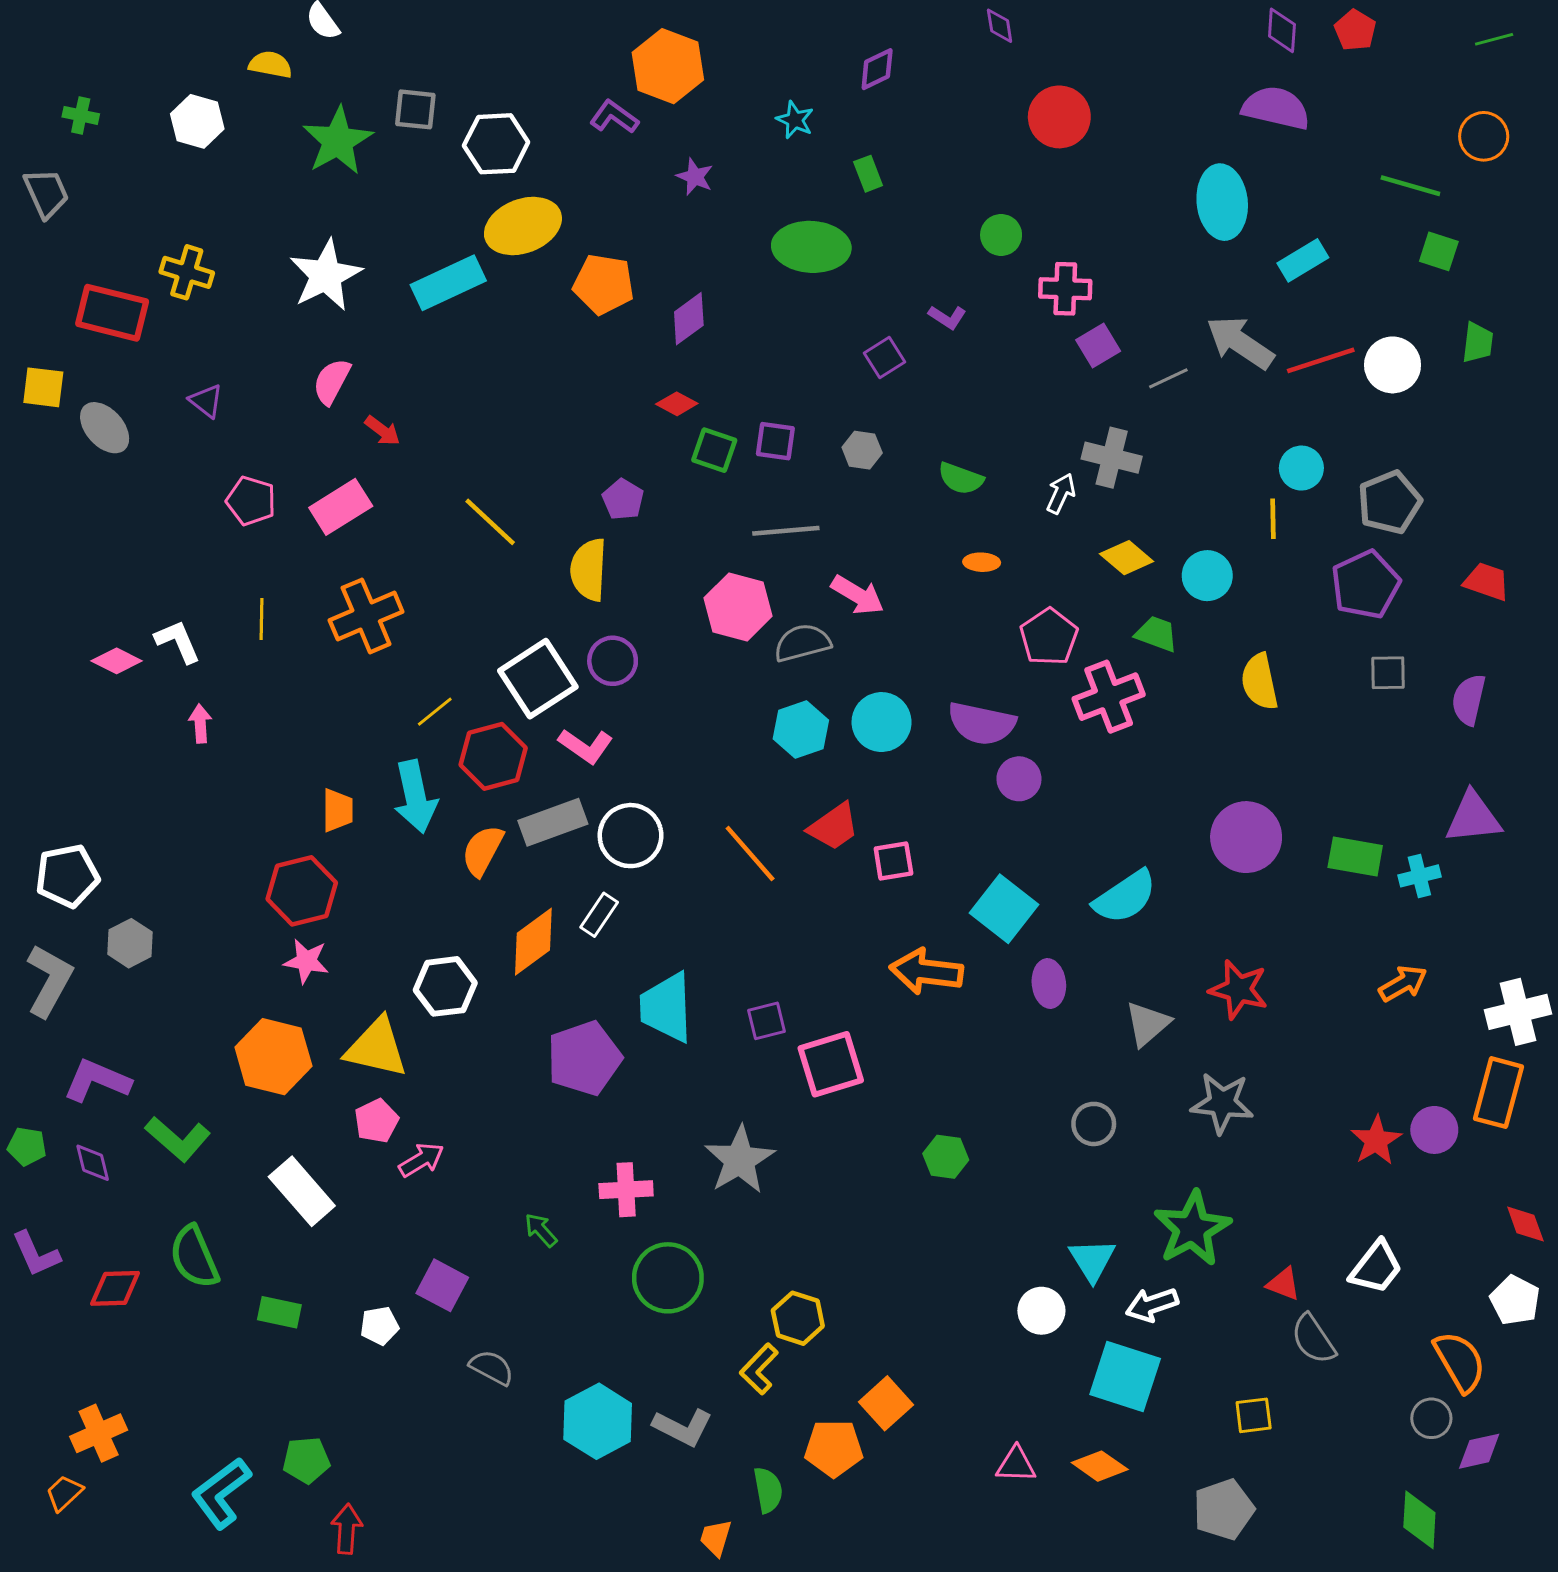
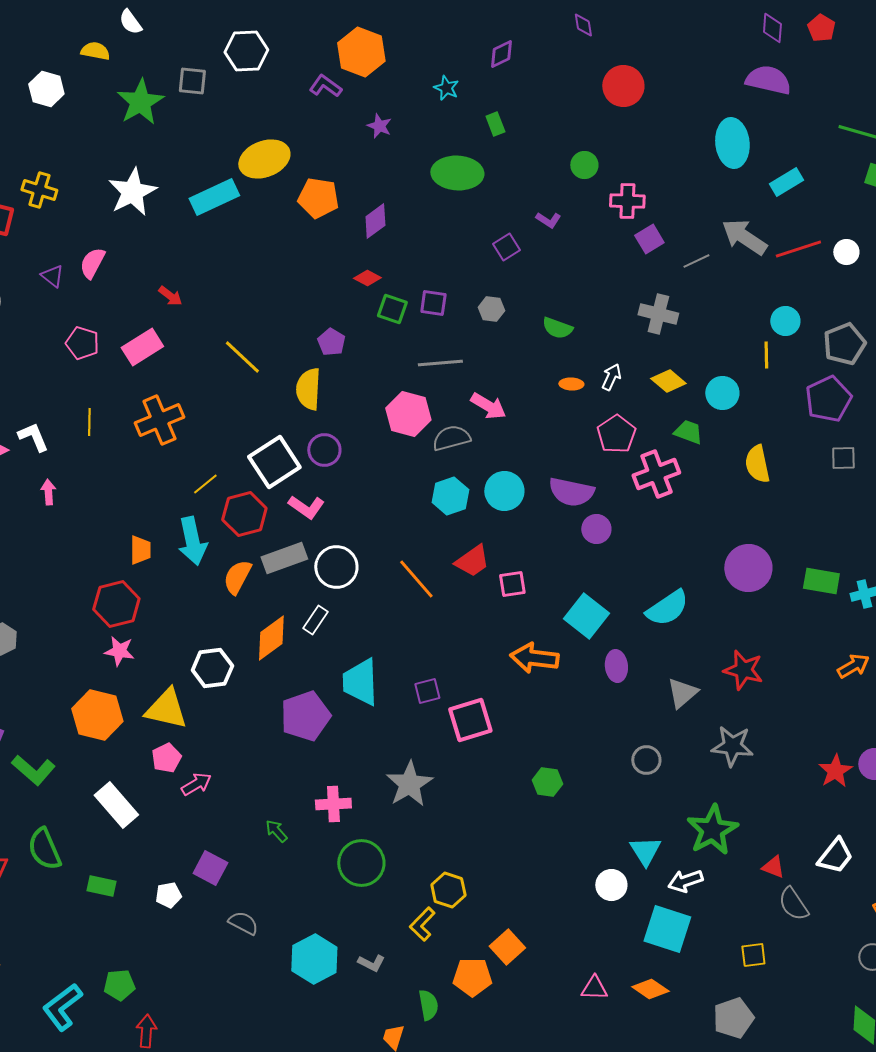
white hexagon: (496, 144) -> (246, 51), moved
white circle: (1393, 365) -> (846, 252), size x0.7
pink semicircle: (332, 381) -> (92, 263), moved
white arrow: (1061, 493) -> (611, 377), moved
gray L-shape: (683, 1427) -> (371, 963), size x0.7

